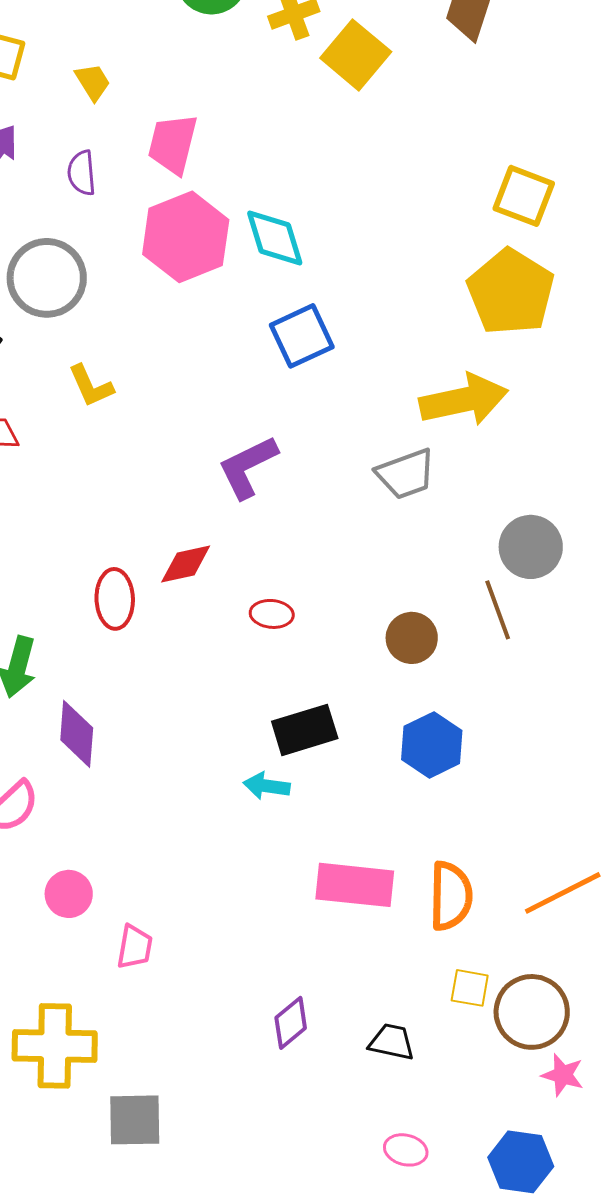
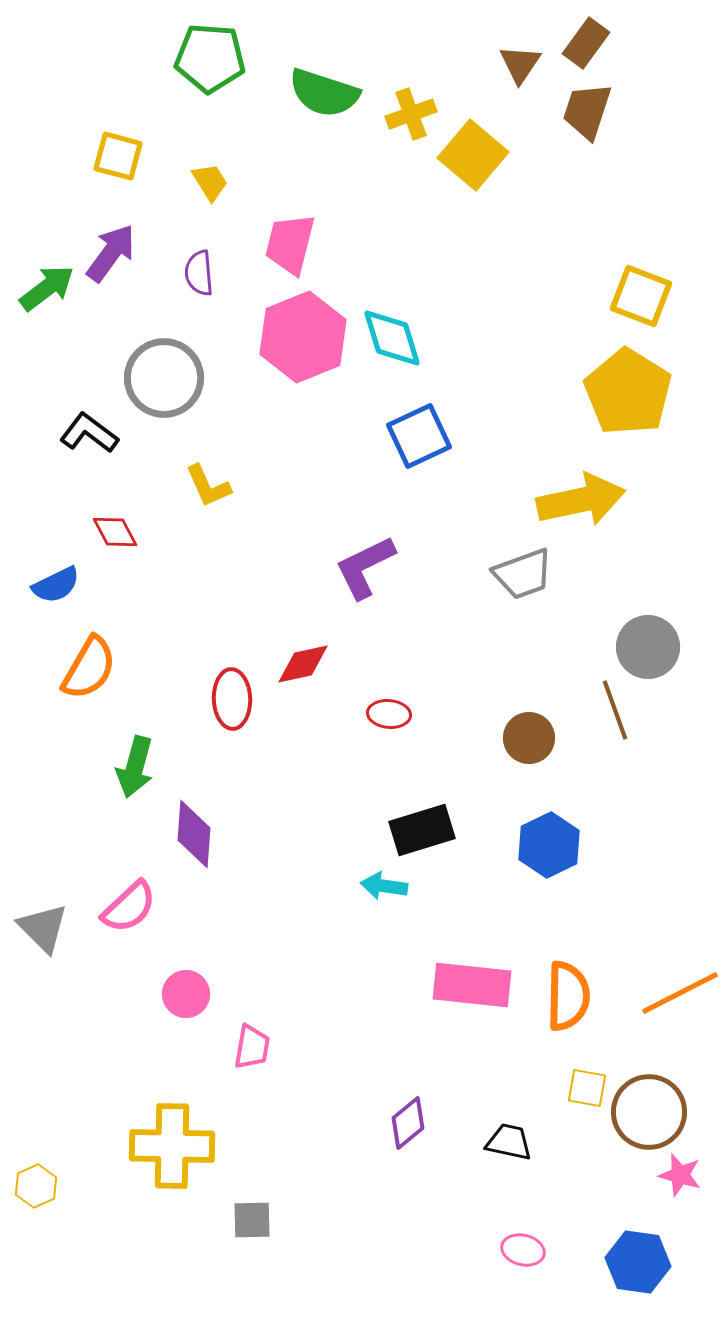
gray square: (135, 1120) -> (252, 1220), size x0.7

